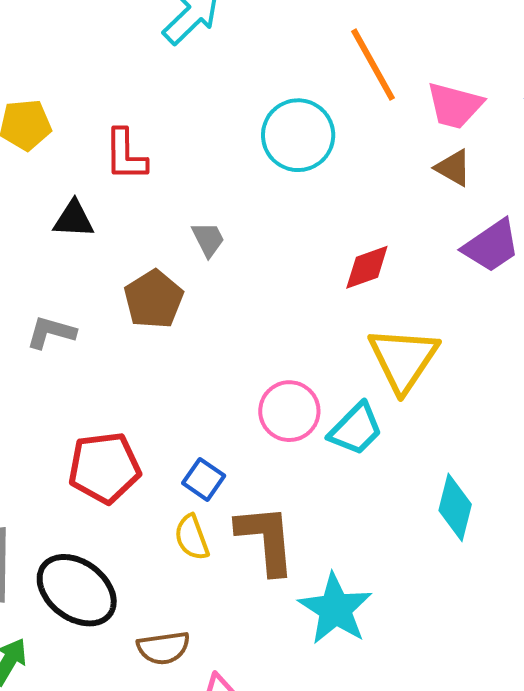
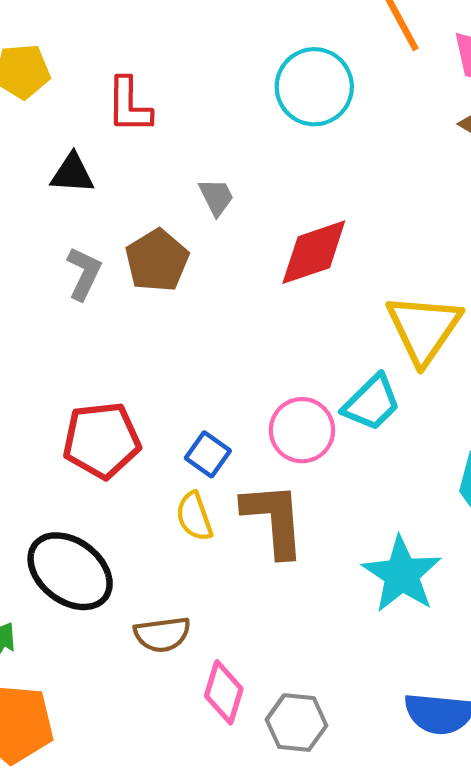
red diamond: (367, 267) -> (314, 252), moved, size x1.4
gray L-shape: (51, 332) -> (84, 273), moved, turned 99
pink circle: (289, 411) -> (302, 430), moved
cyan star: (335, 609) -> (402, 574), moved

